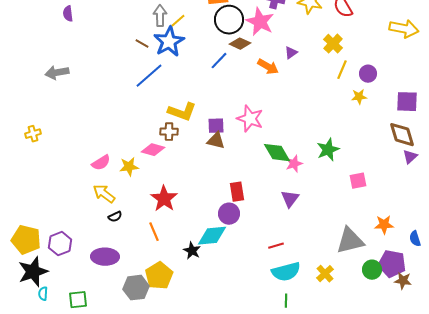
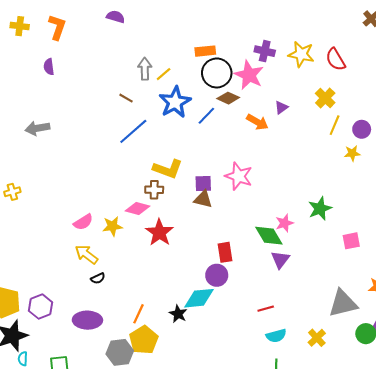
blue star: (169, 42) -> (175, 102), moved
green diamond: (277, 153) -> (269, 236), moved
red star: (164, 199) -> (159, 233), moved
orange line: (154, 232) -> (139, 314), moved, turned 48
cyan semicircle: (286, 272) -> (276, 336), size x0.7

